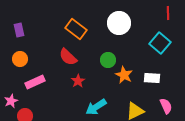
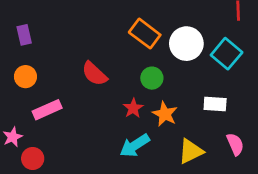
white circle: (119, 23) -> (186, 44), moved
orange rectangle: (76, 29) -> (145, 34), moved
orange star: (124, 75) -> (165, 114), moved
red star: (78, 81) -> (133, 108), moved

